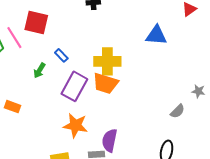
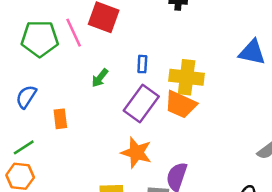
blue rectangle: (61, 55) -> (142, 64), moved, turned 40
orange rectangle: (12, 107) -> (60, 119), turned 56

